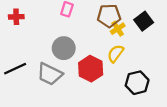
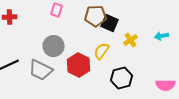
black square: (144, 21) -> (110, 23), moved, turned -30
yellow cross: (118, 29) -> (131, 40), moved

